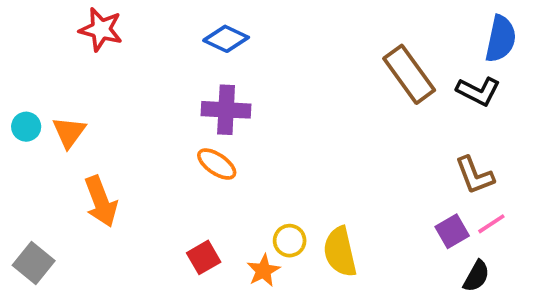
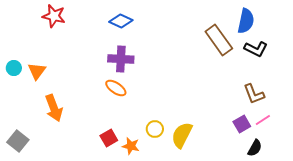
blue semicircle: (501, 39) -> (246, 21), moved
yellow semicircle: (340, 252) -> (182, 135), turned 40
orange star: (263, 271) -> (131, 146), moved, turned -30

